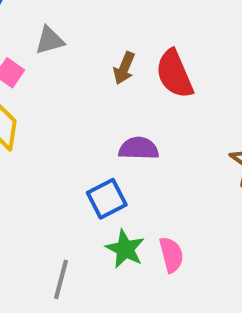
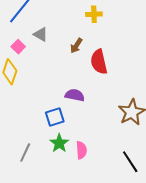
gray triangle: (50, 40) -> (41, 34), turned 35
brown arrow: (124, 68) -> (76, 46), moved

